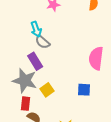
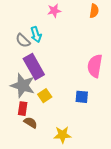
gray semicircle: (43, 42) -> (23, 41), moved
purple rectangle: (35, 61) -> (34, 67), size x1.4

